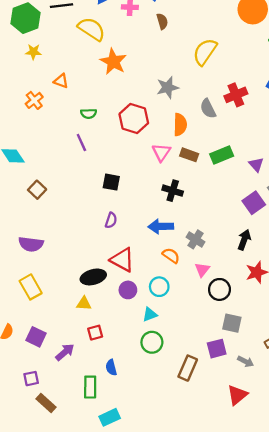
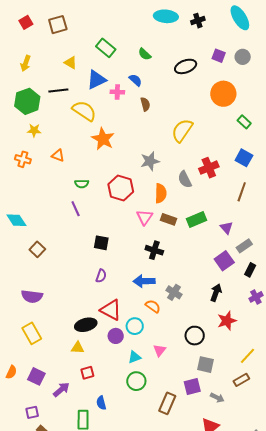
orange cross: (34, 100) -> (23, 159), moved, turned -35
pink triangle: (202, 270) -> (160, 350), moved
cyan circle: (159, 287) -> (135, 326), moved

